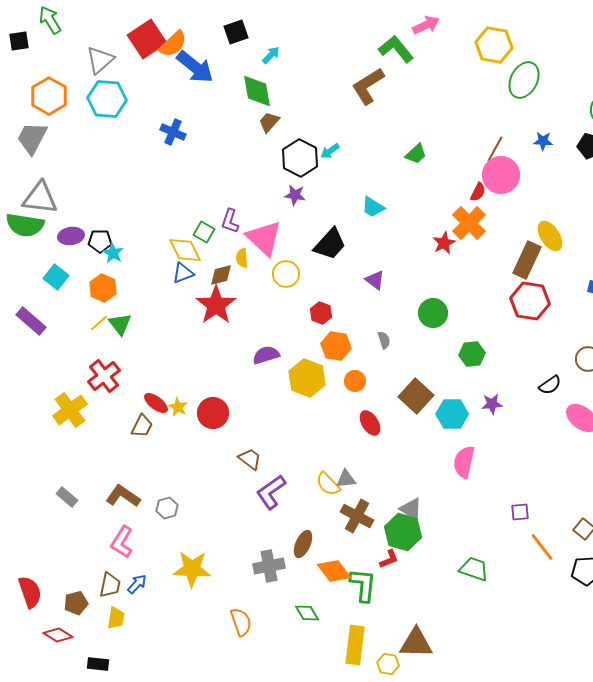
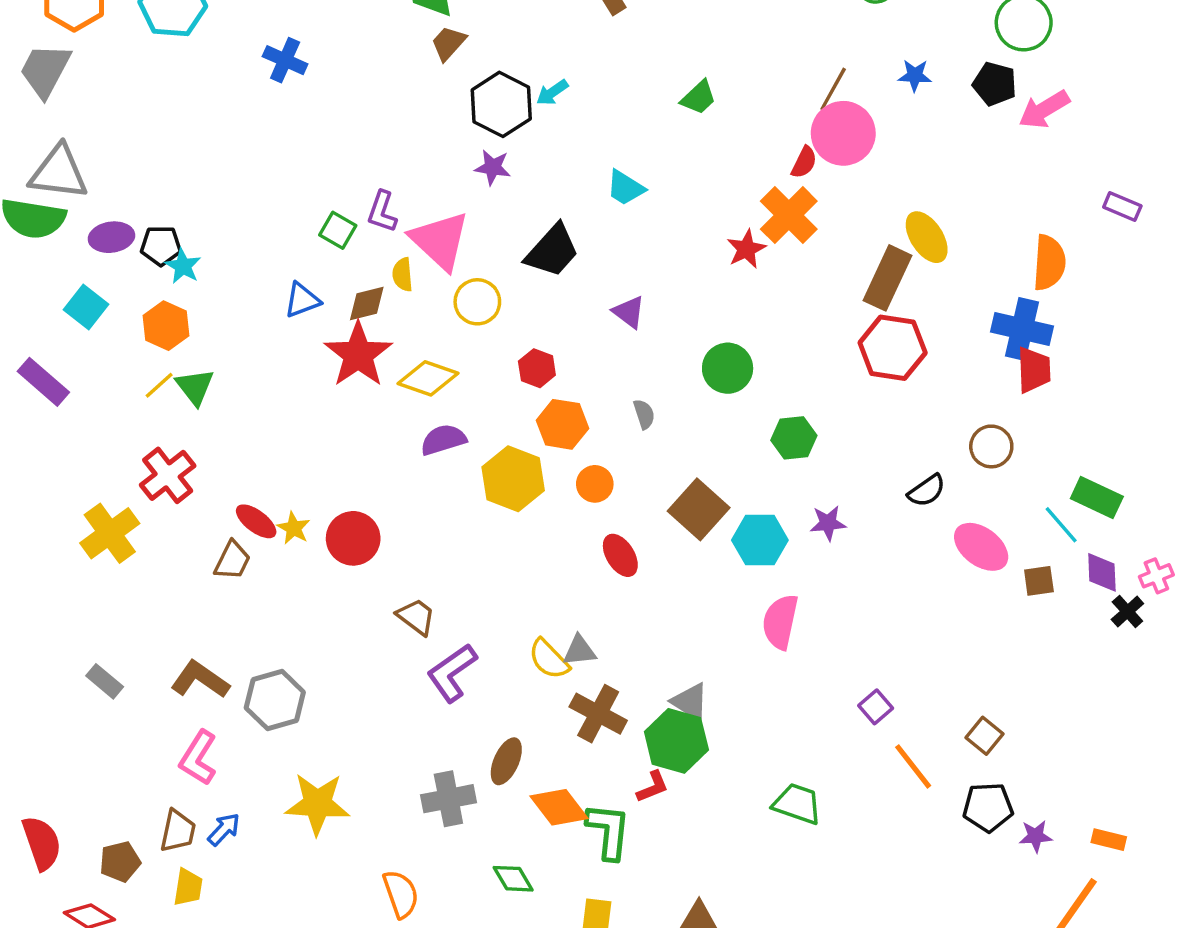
yellow diamond: (185, 250) -> (428, 378), moved, turned -44
gray hexagon: (167, 508) -> (275, 700), size x1.6
purple square: (520, 512) -> (876, 707), turned -36

